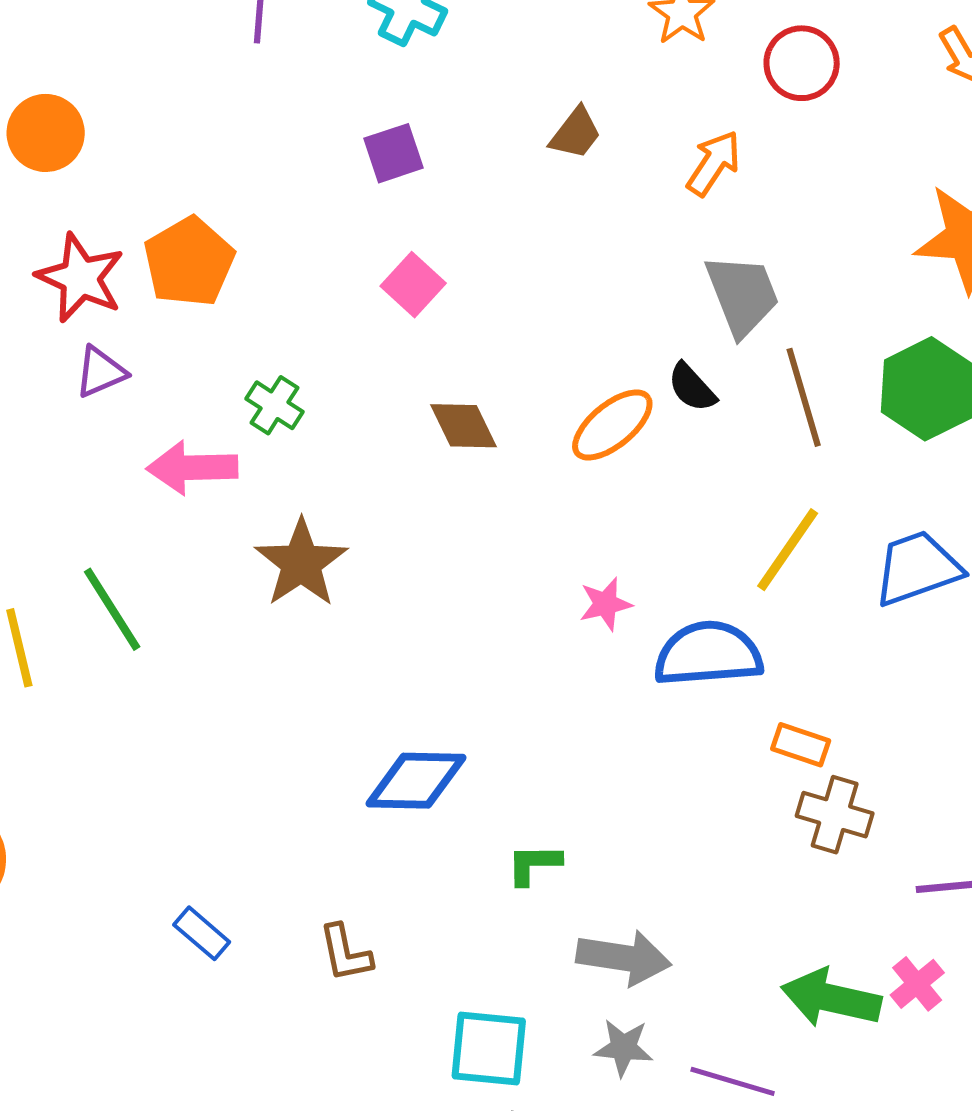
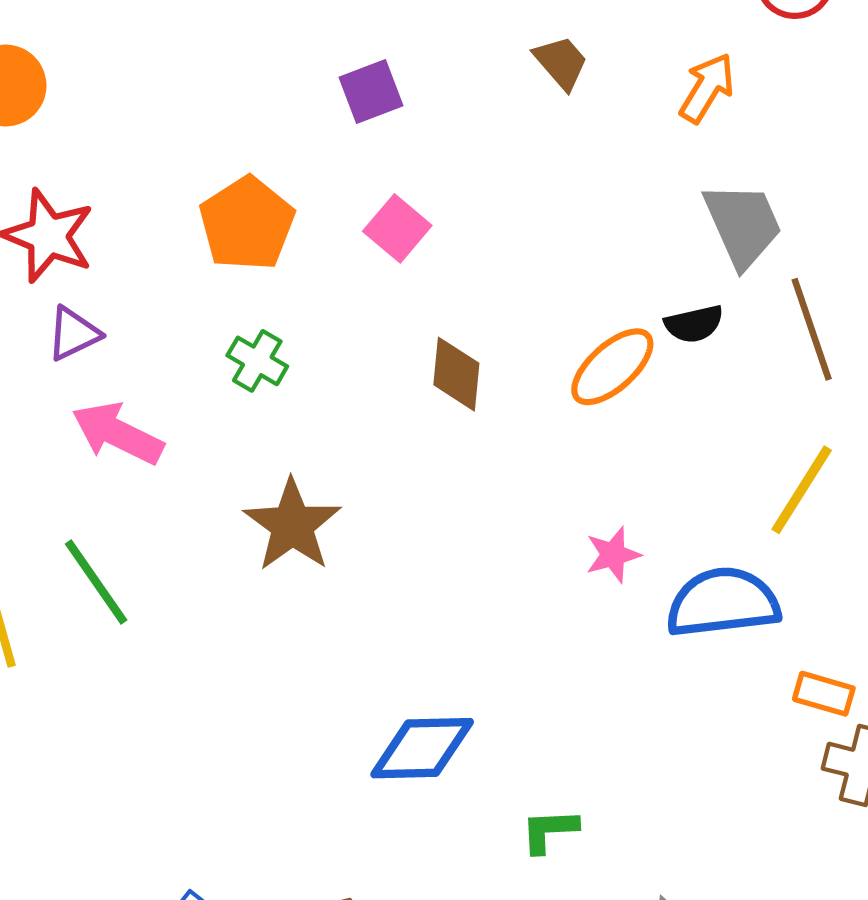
brown trapezoid: (576, 133) -> (561, 63), turned -76
orange pentagon: (189, 262) -> (247, 224), moved
black semicircle: (692, 387) -> (694, 324), turned -58
brown diamond: (464, 426) -> (456, 374), turned 34
pink arrow: (192, 468) -> (118, 433), moved, turned 30

